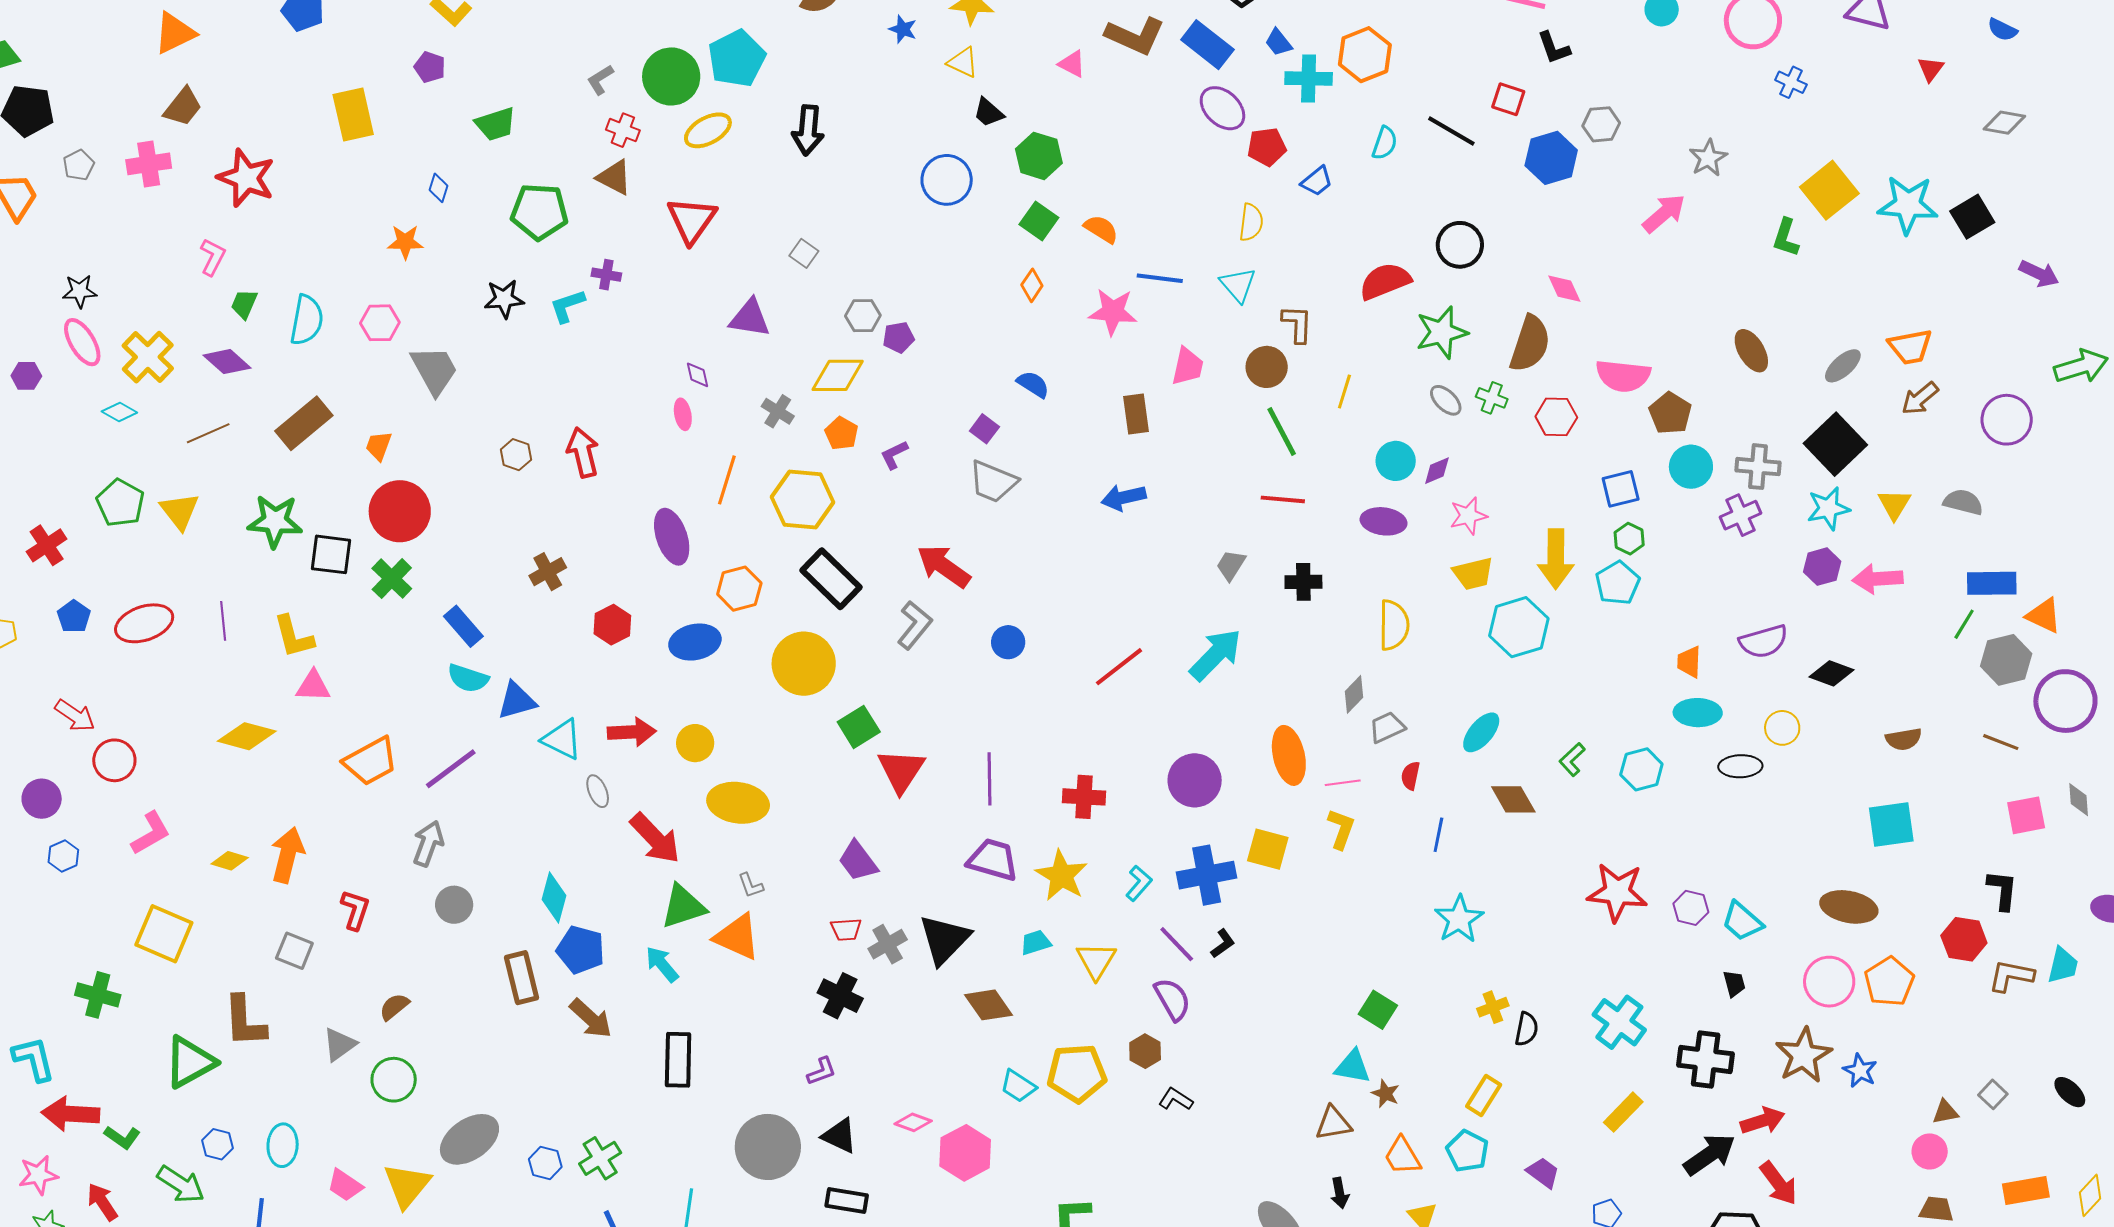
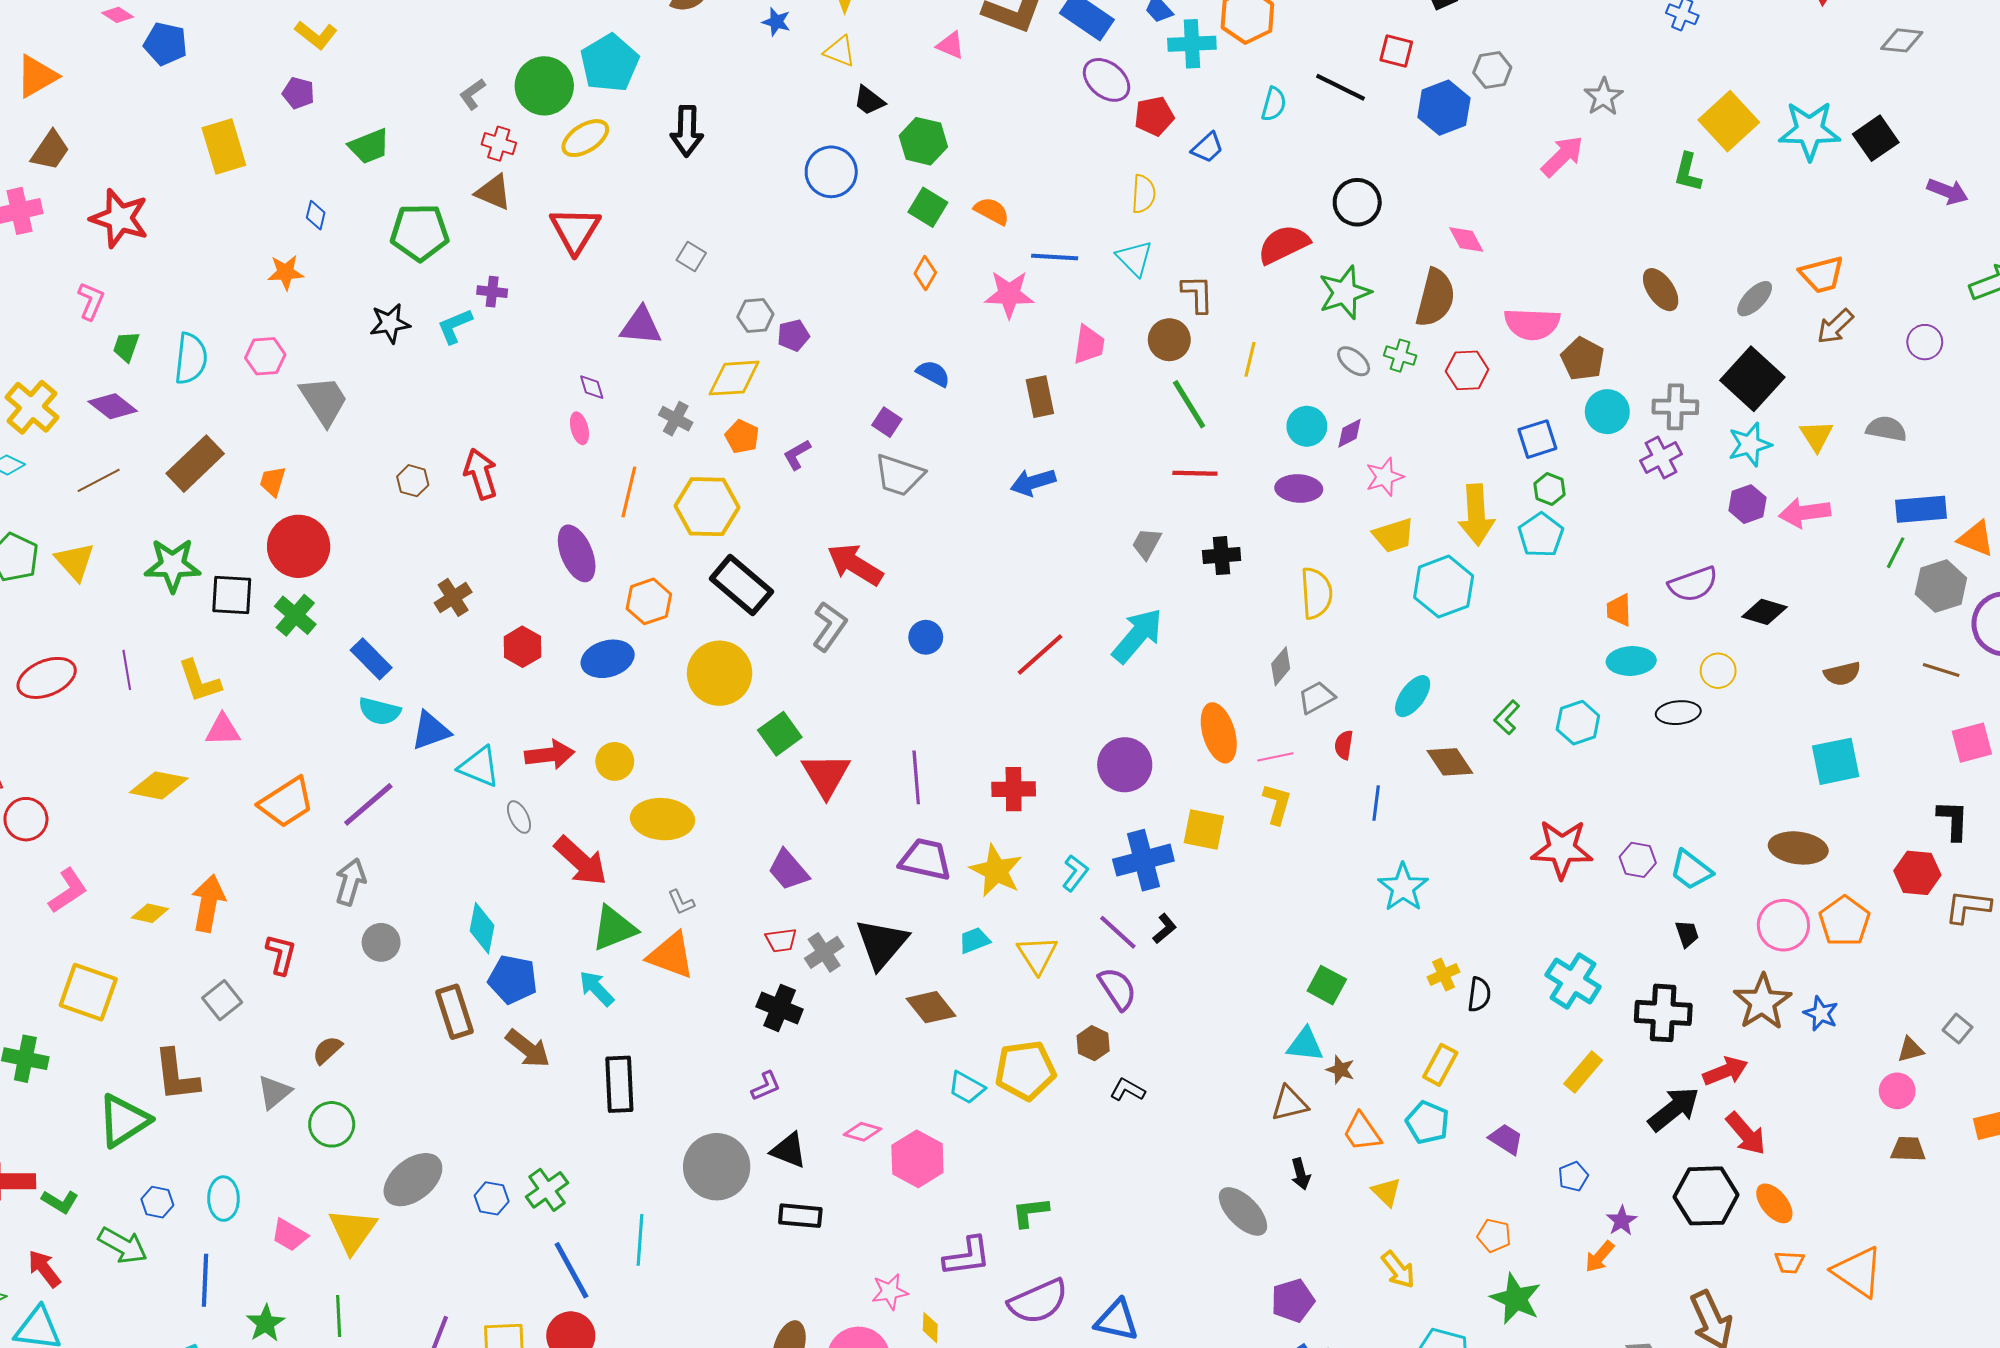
purple circle: (2007, 420) -> (1925, 342), size x0.7
gray square: (294, 951) -> (222, 1000), turned 33

